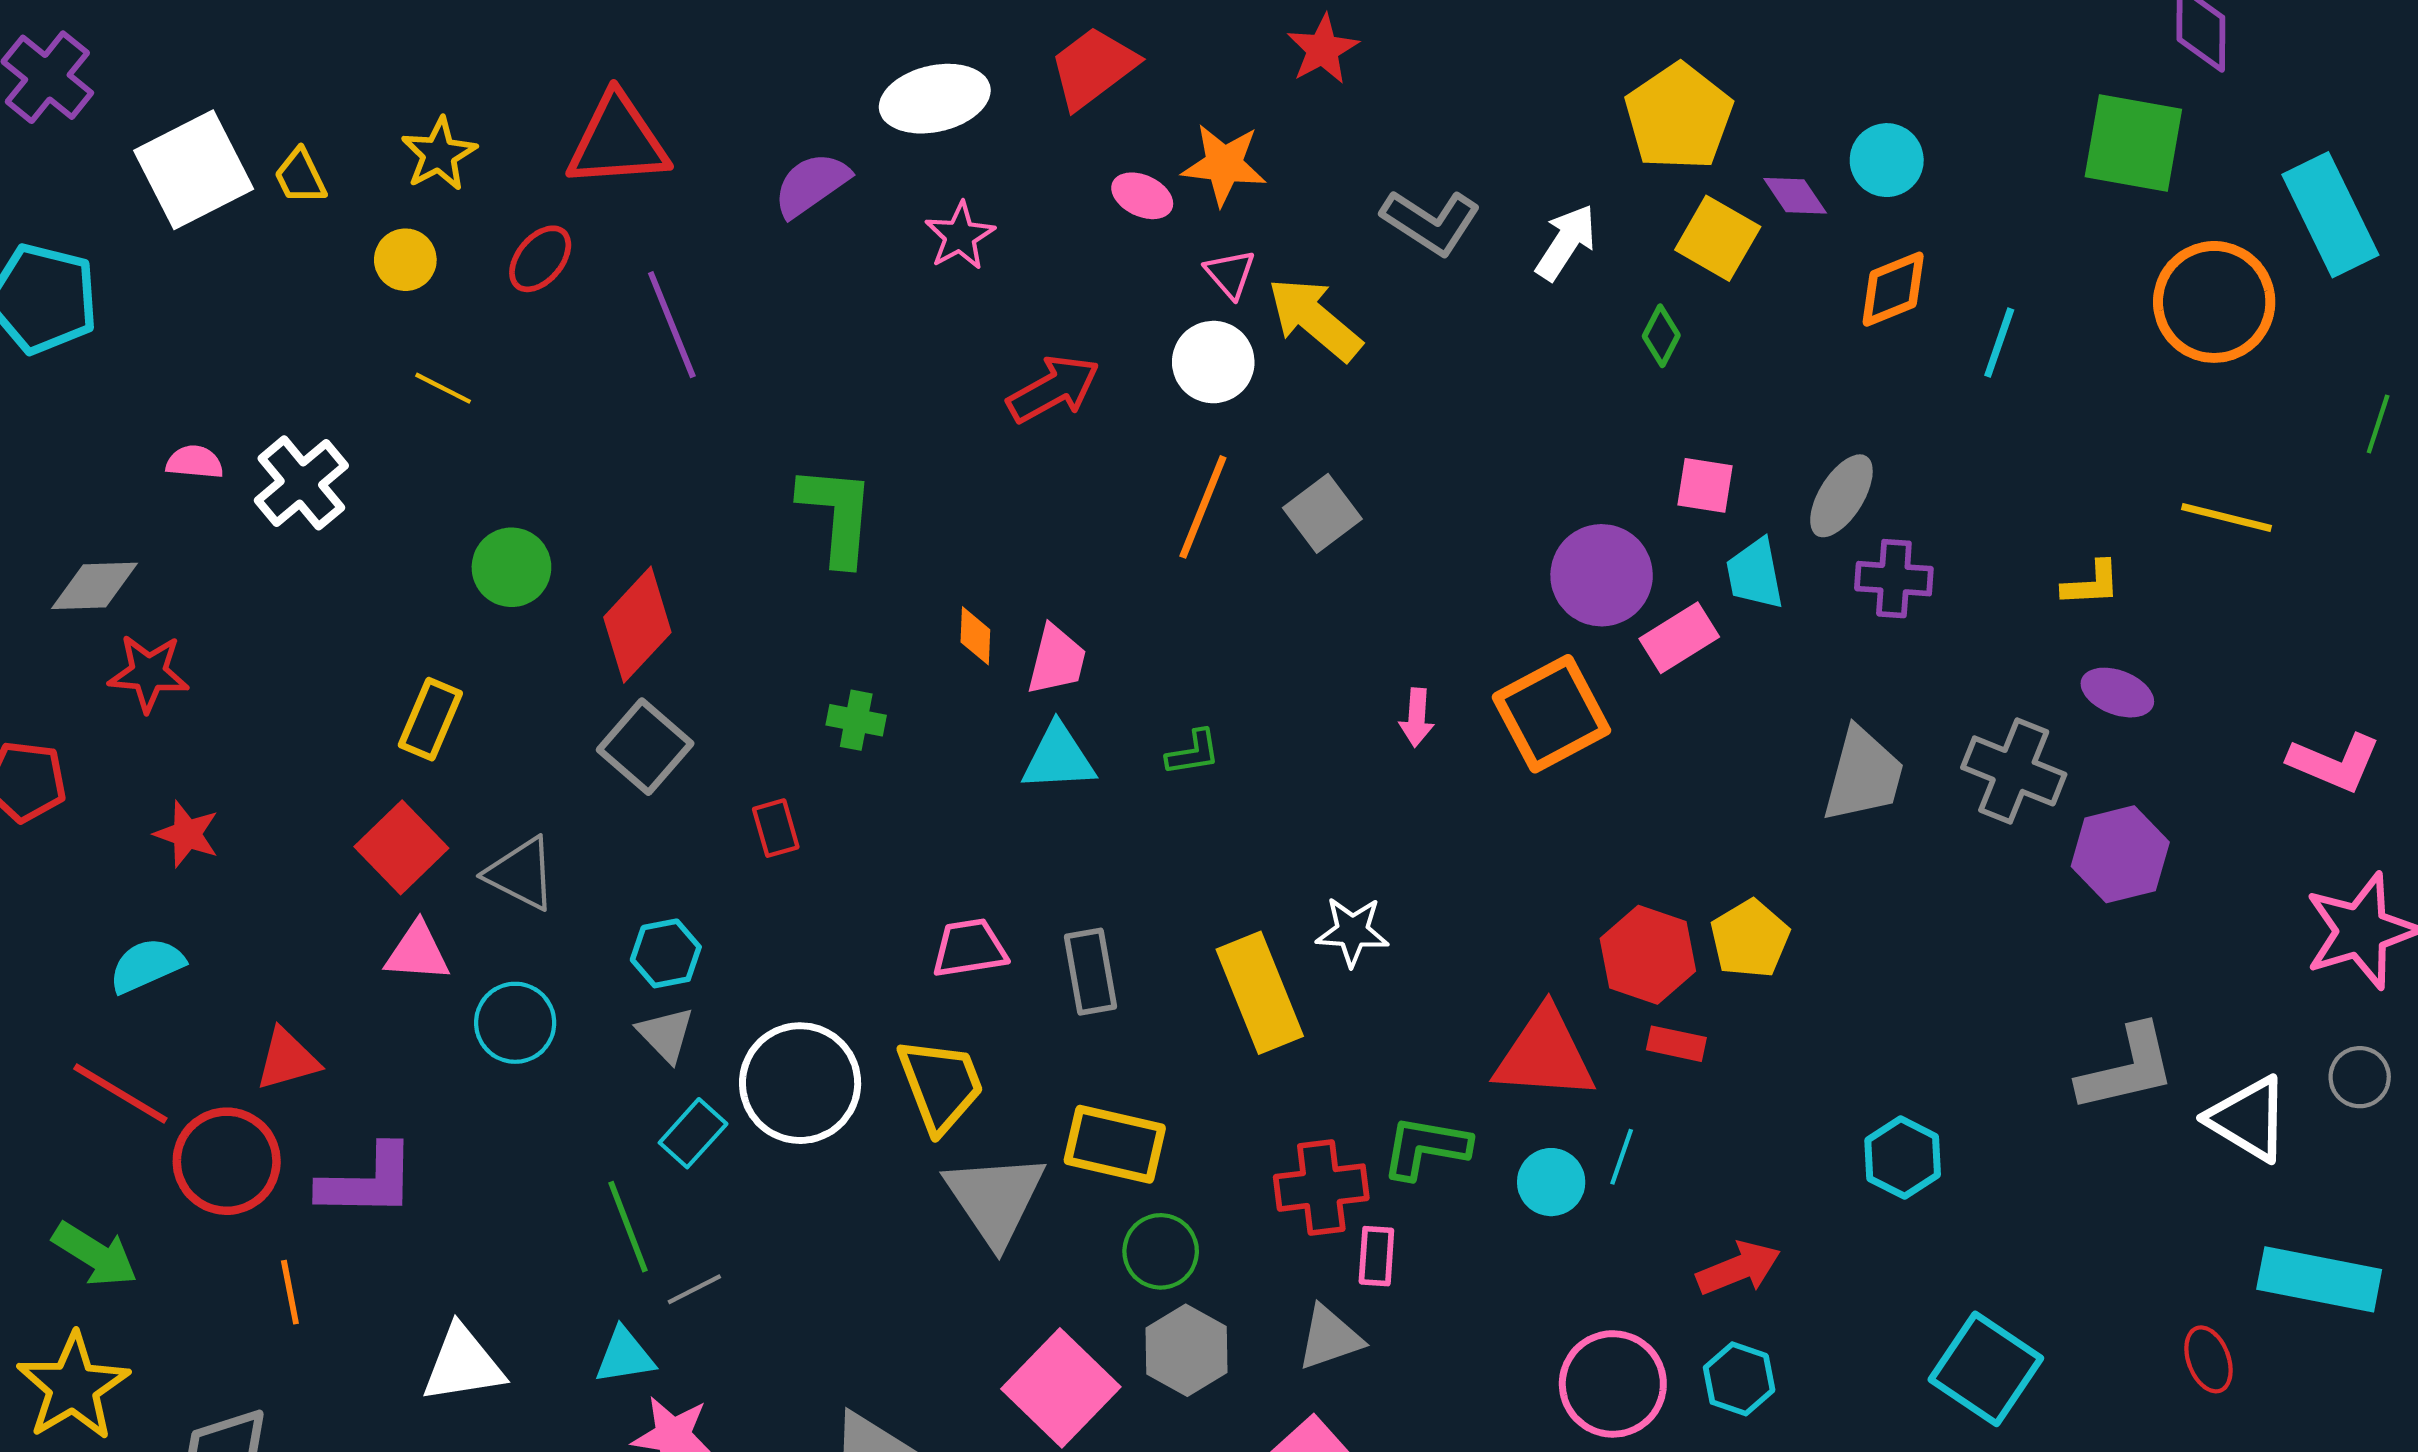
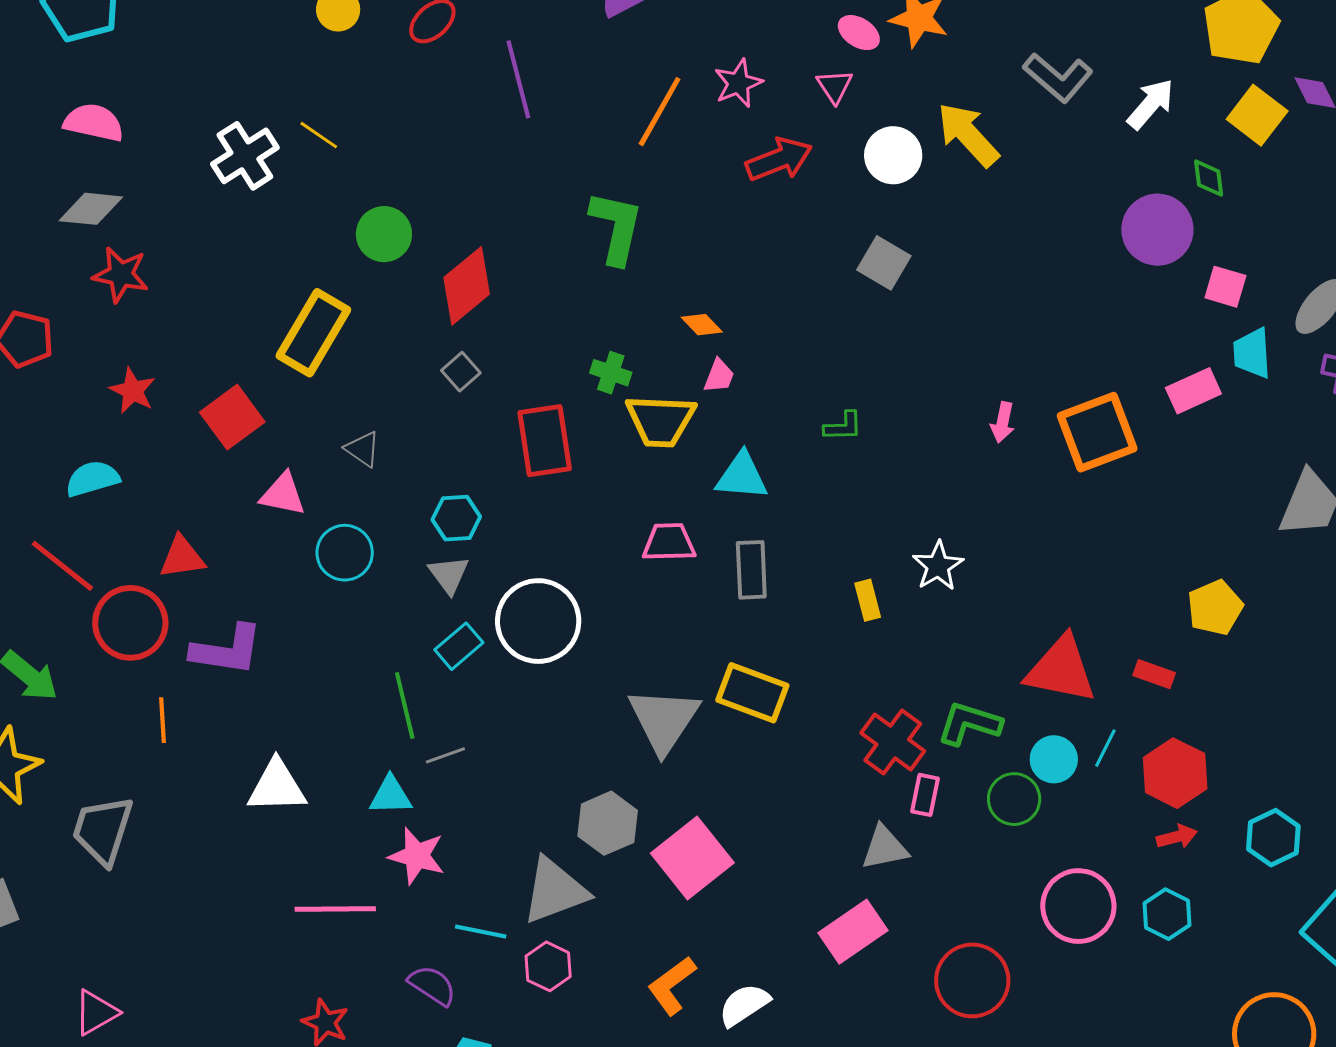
pink star: (960, 236) -> (738, 83), moved
pink triangle: (1230, 274) -> (835, 86), moved
green diamond: (1661, 336) -> (1209, 178), turned -42
yellow line: (443, 388) -> (319, 135), moved
pink semicircle: (195, 462) -> (94, 123), moved, size x1.5
orange line: (1203, 507) -> (660, 112), moved
gray square: (1322, 513) -> (884, 263), moved, turned -30
purple circle: (1602, 575) -> (1157, 230), moved
orange diamond: (975, 636) -> (702, 325), turned -54
pink trapezoid: (1057, 660) -> (719, 376), moved, size x0.7
yellow rectangle: (430, 719) -> (313, 333), size x1.5
gray square: (645, 747) -> (461, 372), size x0.6
cyan triangle: (1058, 758) -> (742, 476), moved
red rectangle: (776, 828) -> (545, 441), size x1.8
red square: (401, 847) -> (232, 417), moved
gray triangle: (521, 874) -> (362, 449), size x0.7
white star: (1352, 932) -> (938, 566), turned 30
red hexagon: (1648, 955) -> (1175, 773), moved
yellow rectangle: (1260, 993) -> (868, 600), size x0.5
yellow trapezoid: (941, 1085) -> (661, 421), moved, turned 106
cyan hexagon: (1903, 1158) -> (1273, 838), moved
red cross: (1321, 1188) -> (893, 742), turned 36
green circle: (1161, 1251) -> (1014, 799), moved
red arrow: (1739, 1268) -> (1177, 837), size x0.7
gray hexagon: (1186, 1350) -> (608, 823), moved

